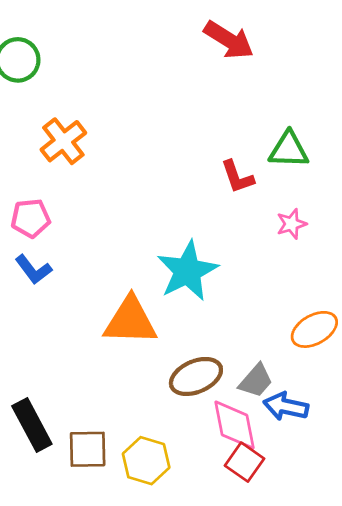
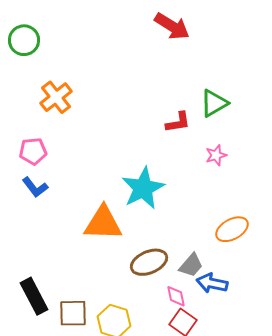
green triangle: (289, 150) -> (214, 103), turned -32
red L-shape: (237, 177) -> (178, 122), turned -80
pink diamond: (234, 425) -> (176, 296), size x0.6

